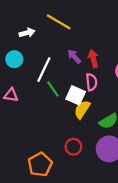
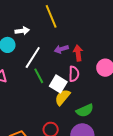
yellow line: (59, 22) -> (51, 16), turned 30
white arrow: (27, 33) -> (22, 31), moved
purple arrow: (74, 56) -> (61, 49), turned -72

